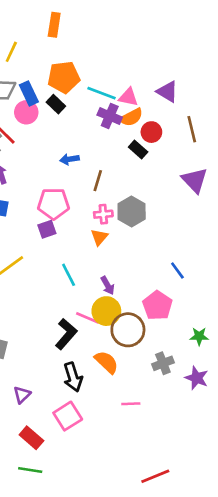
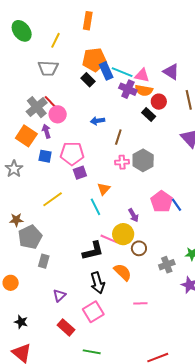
blue rectangle: (29, 93) -> (106, 71), moved
pink circle: (26, 112) -> (58, 114), moved
orange semicircle: (131, 117) -> (144, 90), turned 36
pink pentagon: (53, 204) -> (72, 154), moved
orange triangle: (99, 237) -> (104, 189), moved
purple arrow: (108, 285) -> (133, 215), moved
pink pentagon: (157, 305) -> (162, 202), moved
brown circle: (128, 330) -> (139, 248), size x0.6
black L-shape: (66, 334) -> (93, 251), turned 35
gray cross: (163, 363) -> (167, 265), moved
green line: (30, 470) -> (92, 352), moved

